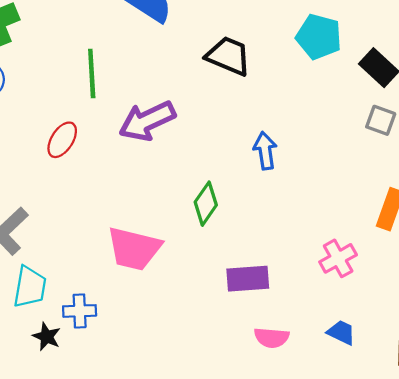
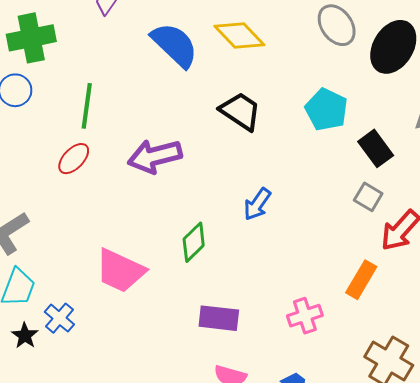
green line: (92, 73) -> (87, 106), moved
blue arrow: (265, 151) -> (257, 204), turned -148
blue cross: (80, 311) -> (59, 318), turned 32

